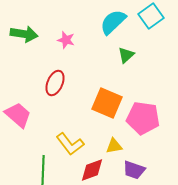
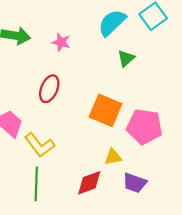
yellow L-shape: (70, 144) -> (40, 145), moved

